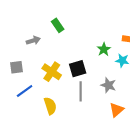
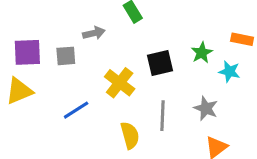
gray square: (16, 67) -> (66, 56), moved
black square: (78, 69) -> (160, 63), moved
yellow semicircle: (50, 106) -> (130, 135), moved

